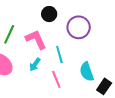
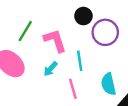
black circle: (49, 14) -> (83, 16), moved

